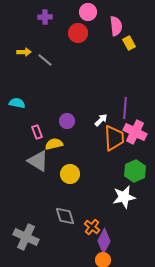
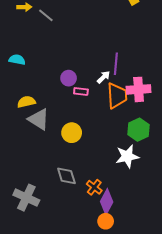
purple line: (125, 108) -> (116, 64), moved
pink rectangle: (37, 132) -> (81, 92), moved, turned -64
pink cross: (135, 132) -> (139, 89), turned -30
yellow semicircle: (54, 144) -> (26, 102), moved

